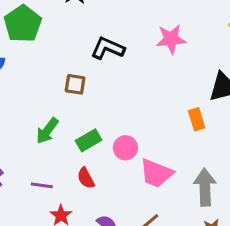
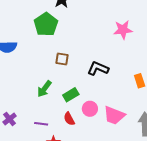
green pentagon: (23, 24) -> (46, 24), moved
black L-shape: (108, 48) -> (98, 69), moved
pink circle: (125, 148) -> (90, 109), moved

